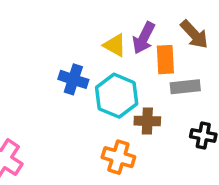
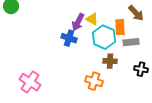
purple arrow: (144, 38) -> (78, 22), moved
cyan hexagon: (117, 96) -> (104, 37), moved

